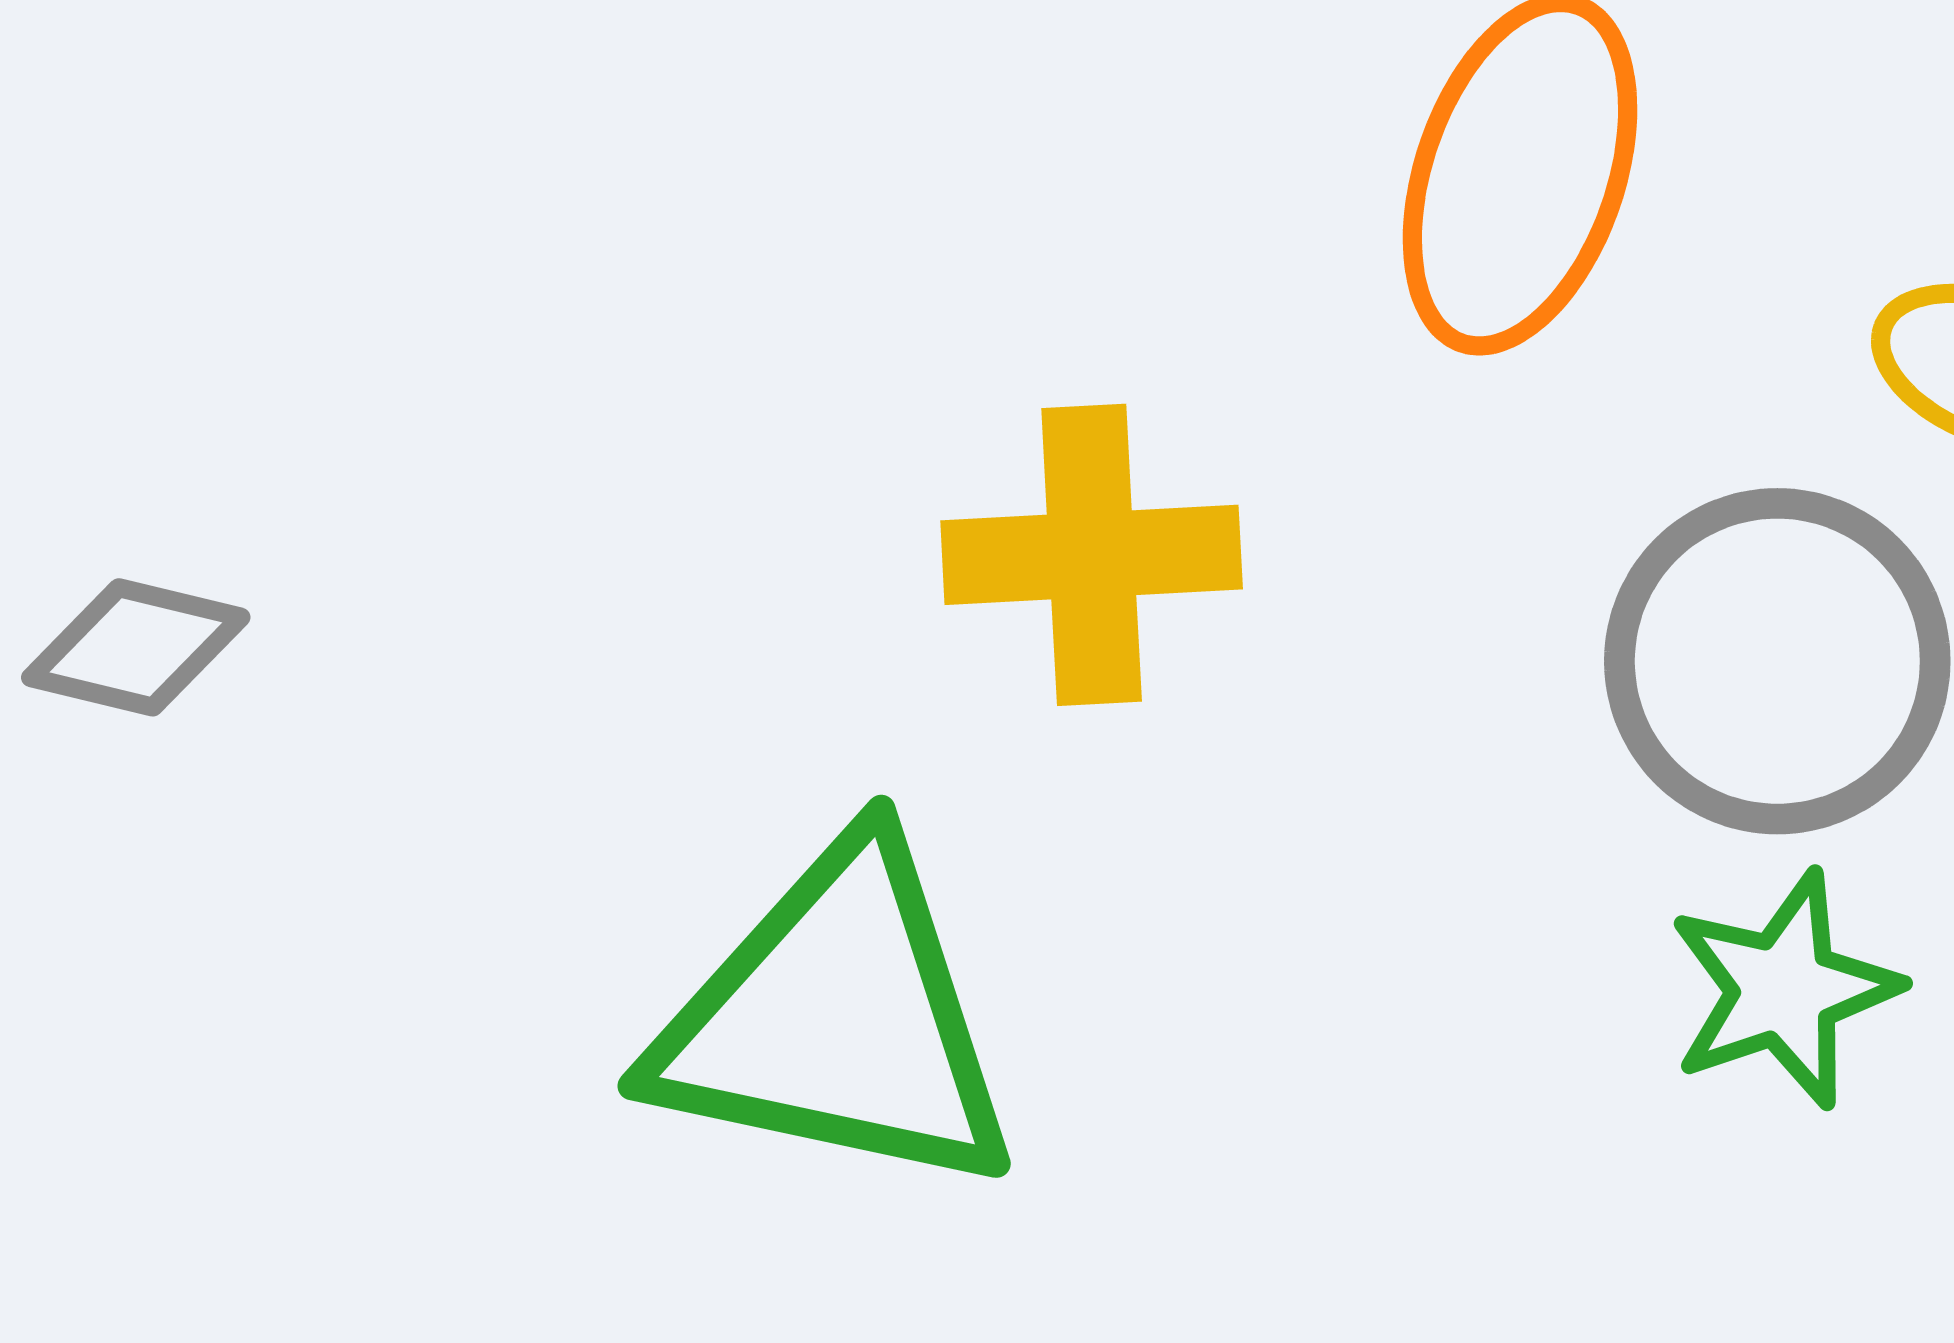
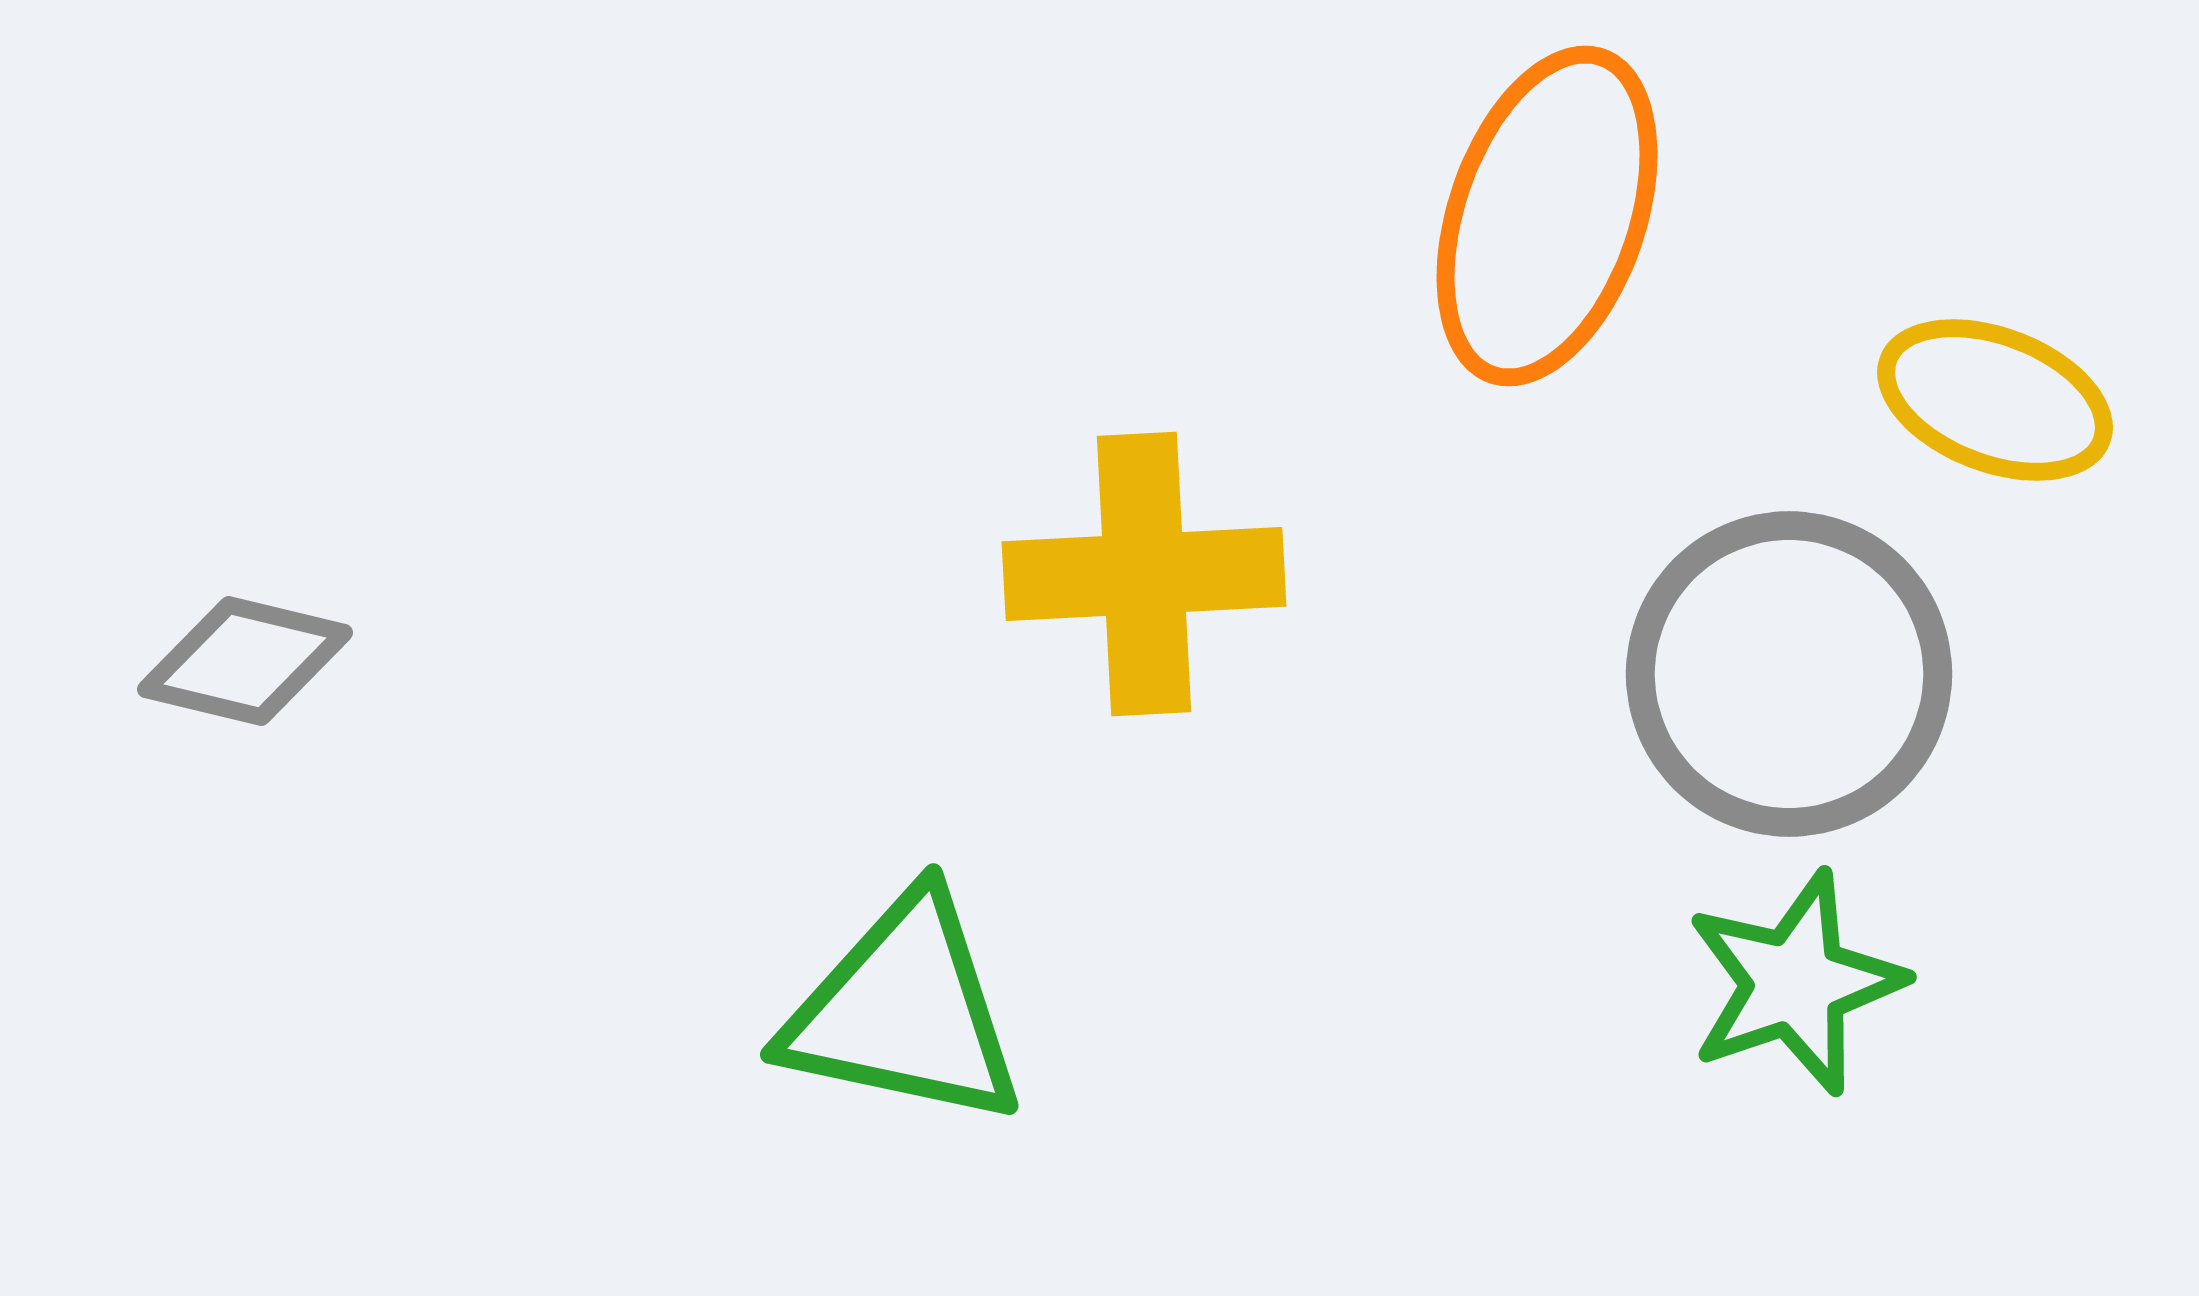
green triangle: (836, 1019) -> (904, 1011), size x0.7

